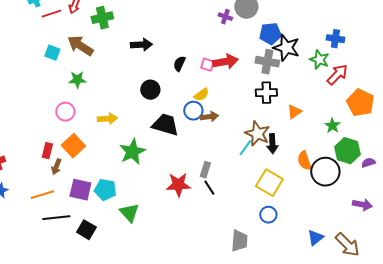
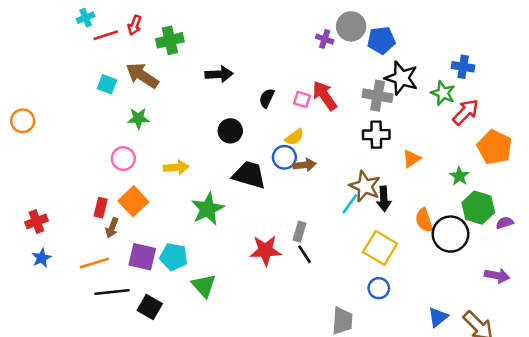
blue pentagon: (270, 34) -> (381, 40), moved
red arrow: (225, 62) -> (325, 96), turned -115

